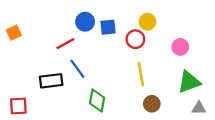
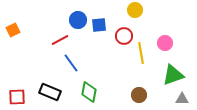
yellow circle: (147, 22) -> (135, 10), moved
yellow line: (141, 74) -> (141, 53), moved
black rectangle: (51, 81) -> (50, 92), moved, turned 30

